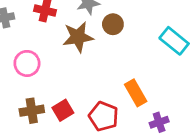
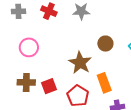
brown circle: (113, 24) -> (105, 44), moved
brown star: (78, 37) -> (80, 63), moved, turned 30

